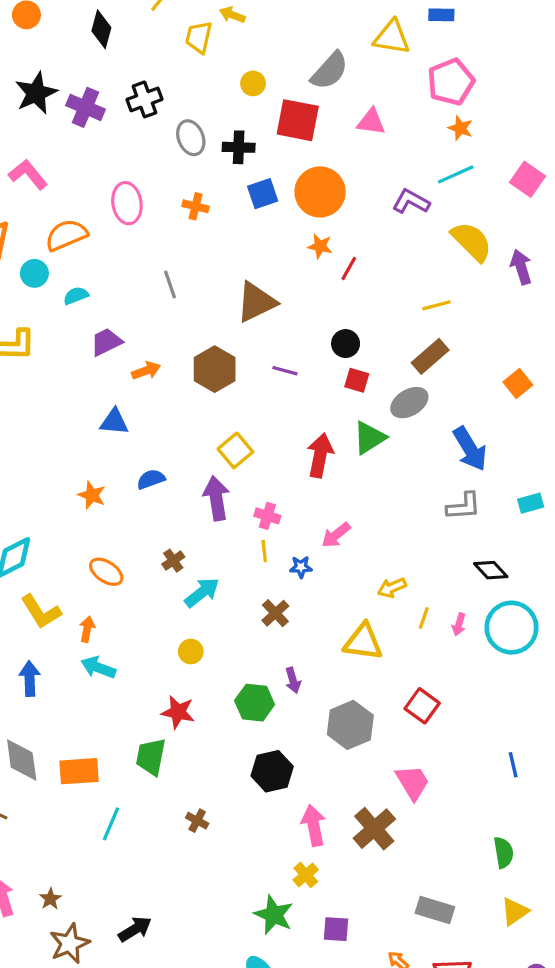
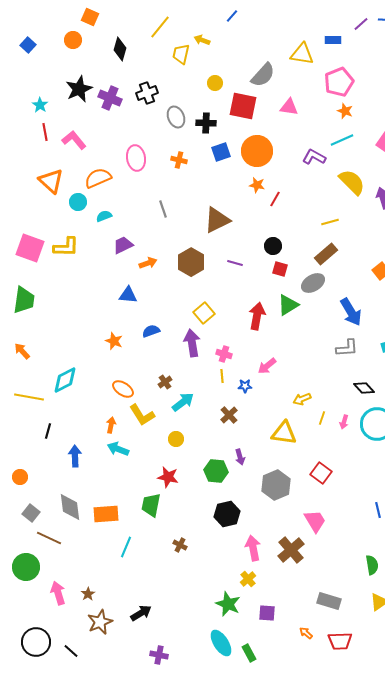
yellow L-shape: (41, 612) -> (142, 415), moved

